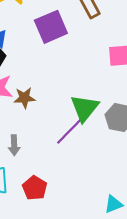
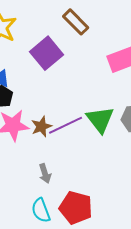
purple line: (71, 130) -> (66, 125), moved, turned 36
red pentagon: (35, 188) -> (76, 208), size x1.4

